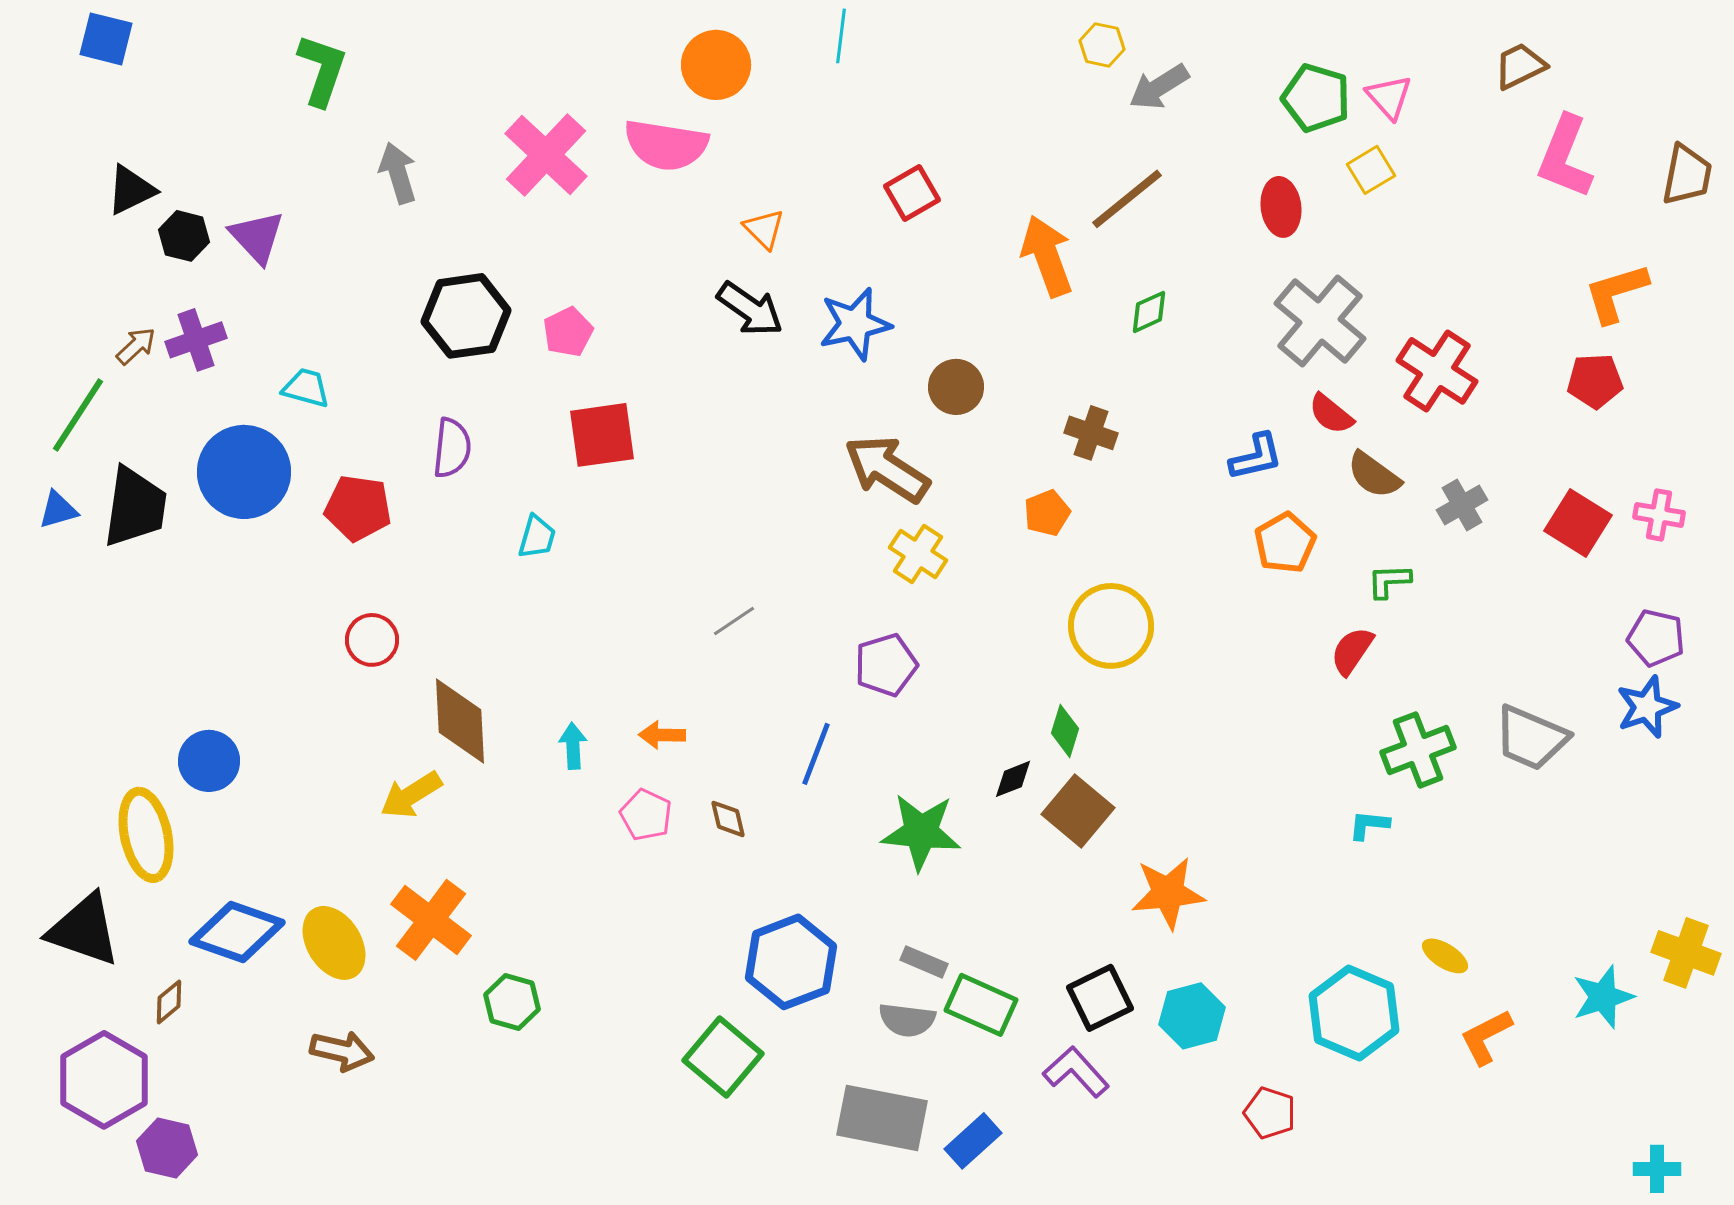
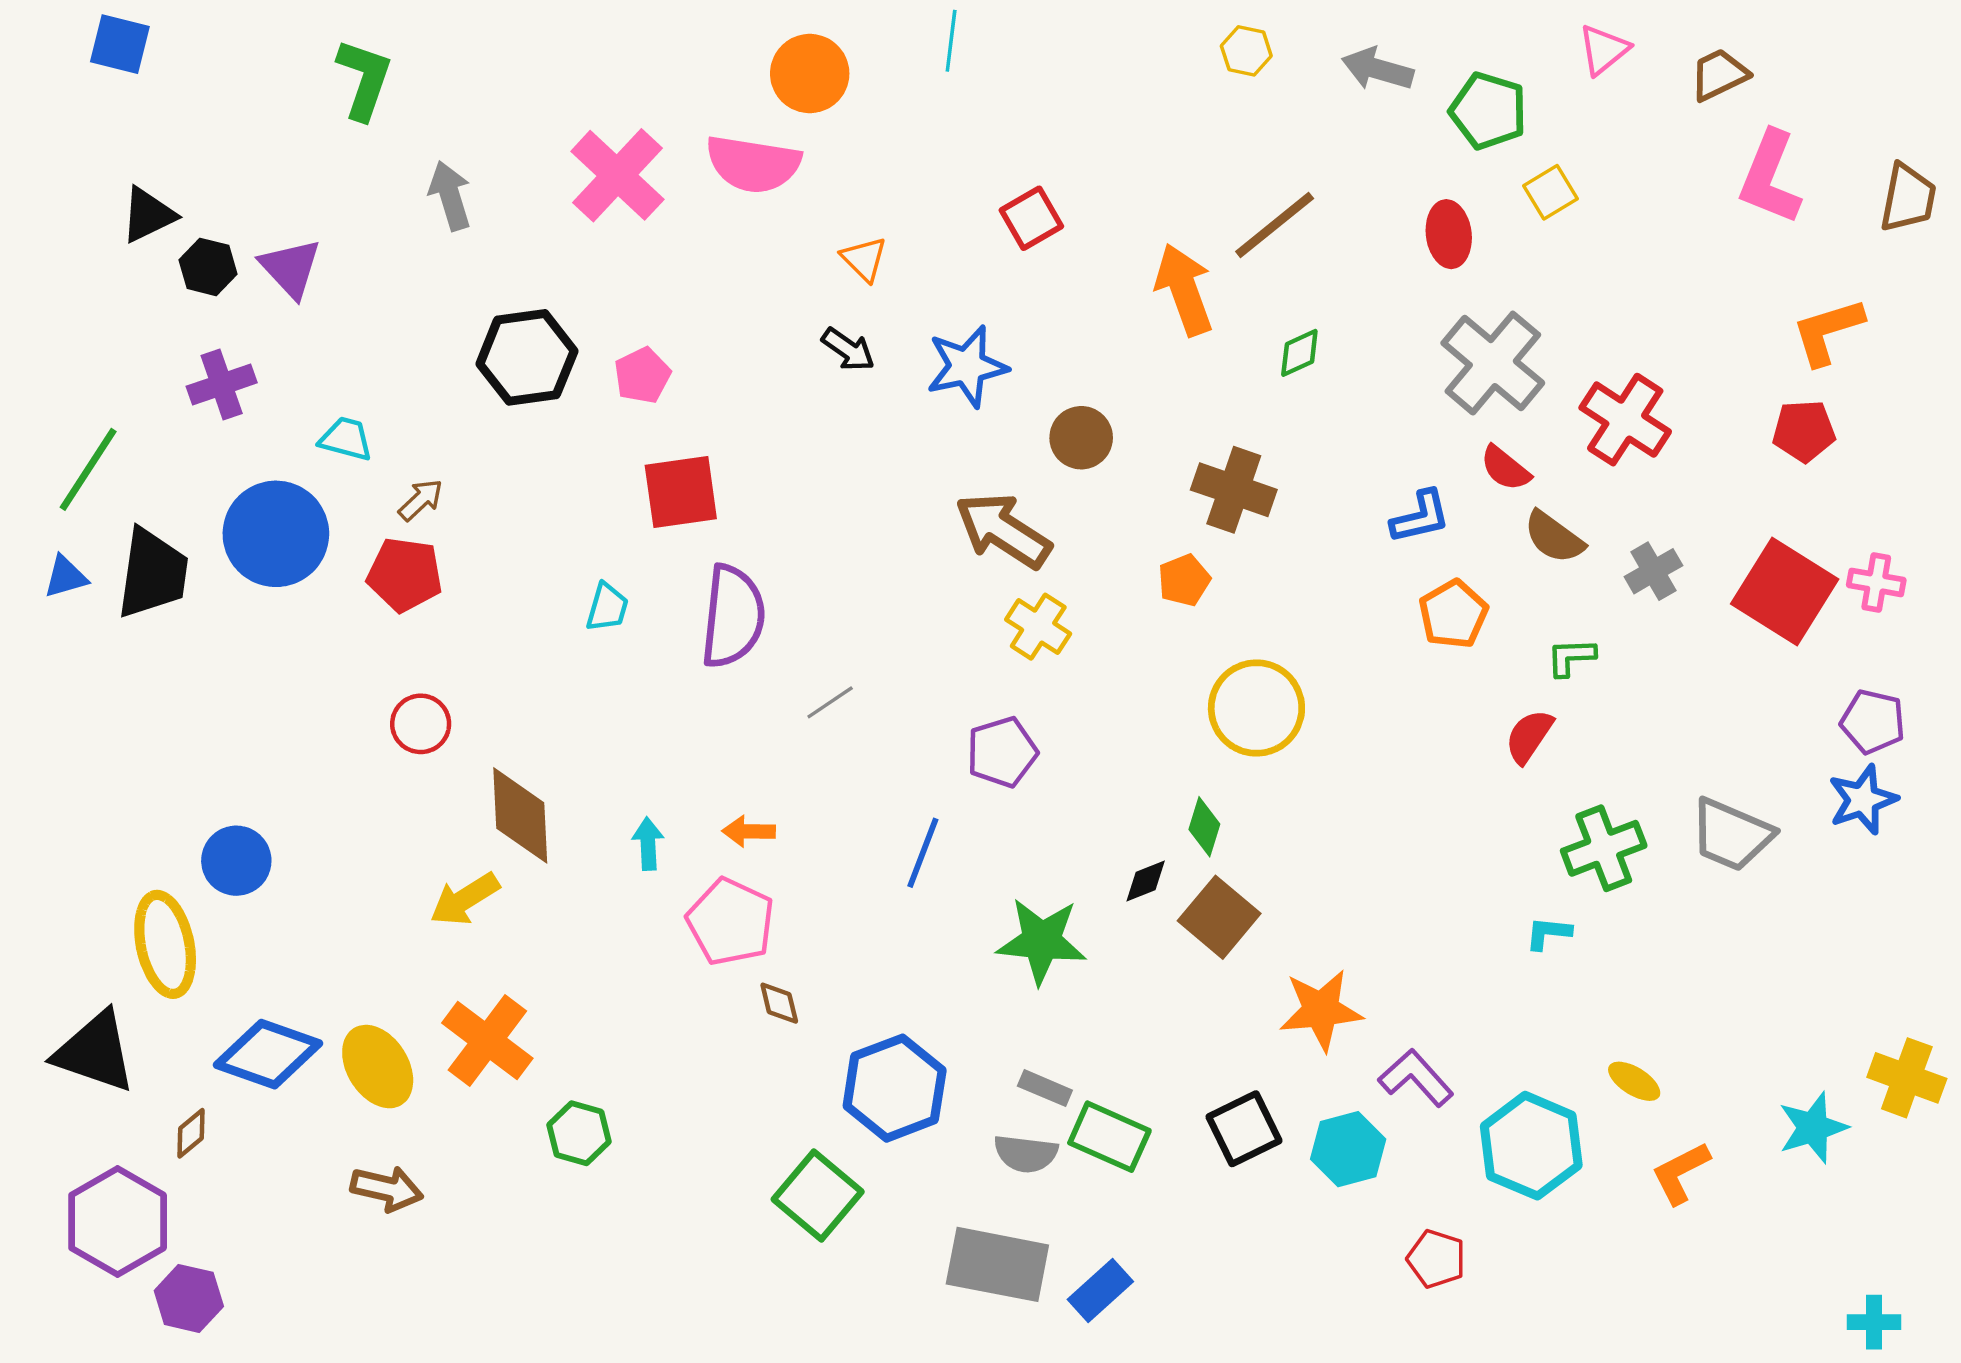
gray arrow: (1159, 87) -> (1377, 69), moved, turned 48
pink triangle: (1389, 97) -> (1604, 50), moved, turned 33
black arrow: (750, 309) -> (848, 349), size x0.7
brown arrow: (136, 346) -> (421, 500), moved
brown cross: (1091, 433) -> (1234, 490), size x1.4
purple semicircle: (452, 448) -> (733, 616), moved, size x1.5
red square: (1578, 523) -> (1785, 592), size x1.4
pink pentagon: (646, 815) -> (731, 922), size x1.5
brown diamond: (728, 819) -> (779, 1003), moved
purple L-shape: (1076, 1072) -> (1416, 1078), moved

